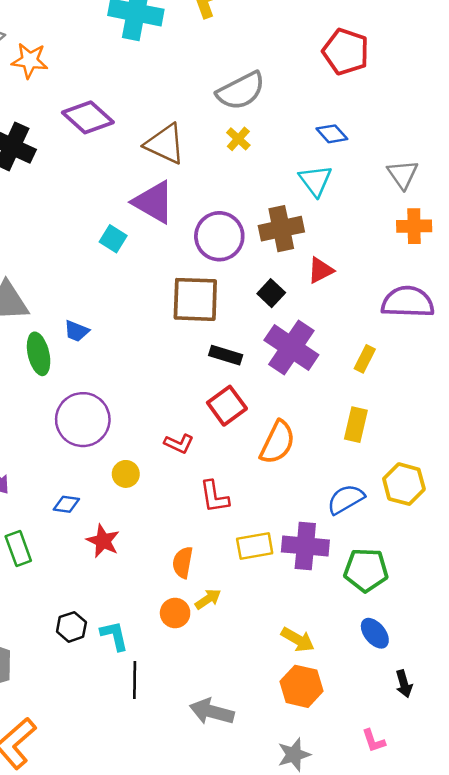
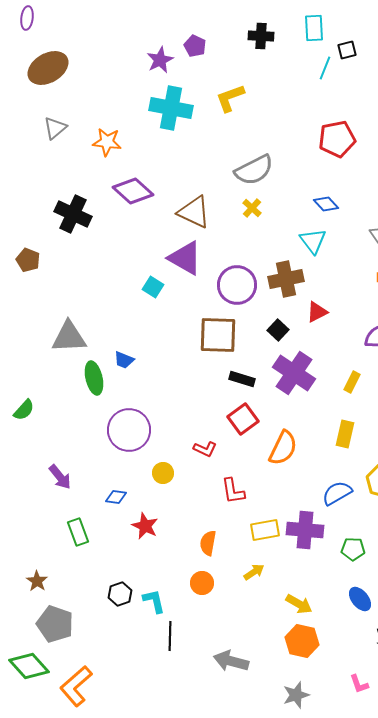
red pentagon: (346, 52) -> (337, 139), turned -30
orange star: (30, 61) -> (107, 142), moved
green pentagon: (366, 570) -> (353, 549), size x0.7
yellow arrow: (208, 599) -> (254, 572), moved

